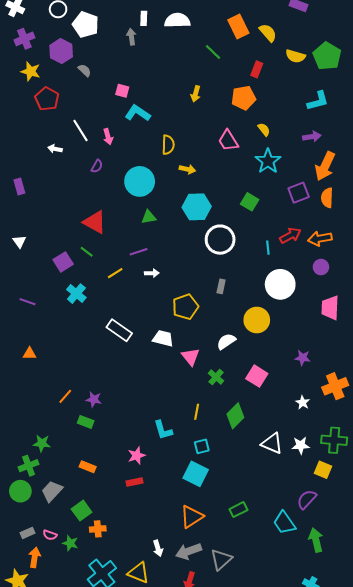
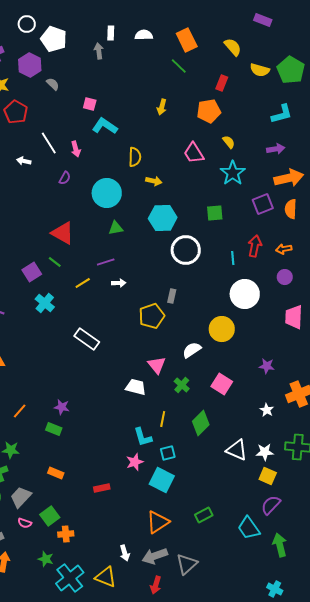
white semicircle: (177, 20) -> (144, 35), size x0.7
orange rectangle: (238, 27) -> (187, 40), moved
orange arrow: (325, 166) -> (289, 178), turned -128
green square: (250, 202) -> (215, 213), turned -36
red arrow: (290, 235) -> (255, 246), turned -50
orange arrow: (320, 238) -> (284, 249), size x0.7
gray rectangle: (221, 286) -> (172, 296), moved
white trapezoid: (163, 338) -> (136, 387), moved
orange line: (65, 396) -> (20, 411), moved
cyan L-shape: (163, 430) -> (143, 437), moved
pink star: (137, 456) -> (135, 462), moved
yellow square: (323, 470) -> (268, 476), moved
pink semicircle: (50, 535) -> (25, 523), moved
green star: (70, 543) -> (46, 559), moved

